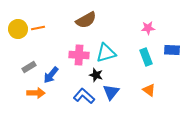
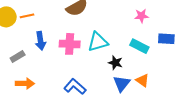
cyan rectangle: (146, 57) -> (139, 46), turned -42
blue arrow: (51, 75) -> (40, 41), moved, turned -48
black star: (96, 75) -> (115, 63), moved
blue triangle: (111, 92) -> (122, 84), moved

